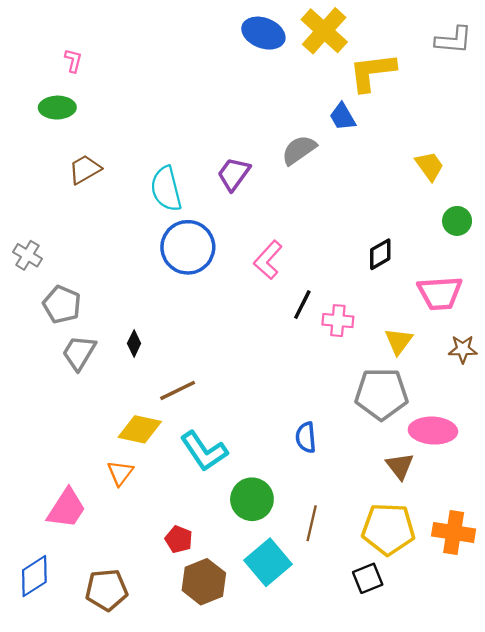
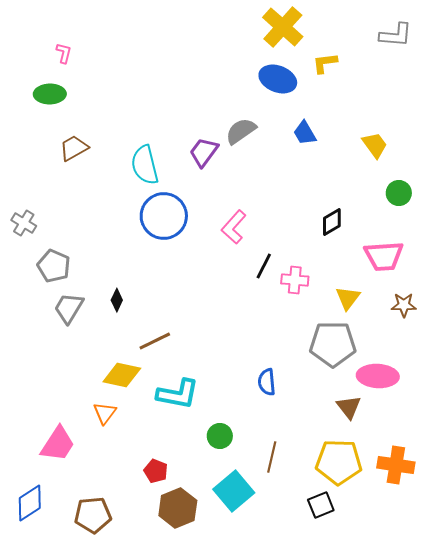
blue ellipse: (263, 33) -> (278, 79), moved
yellow L-shape: (372, 72) -> (325, 63), size x0.6
blue trapezoid: (342, 117) -> (305, 133), moved
gray semicircle: (299, 150) -> (241, 131), moved
cyan L-shape: (204, 451) -> (178, 394), turned -45
green circle: (252, 499) -> (220, 436), size x0.7

